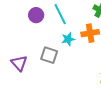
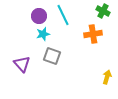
cyan star: (68, 39) -> (43, 34), moved

